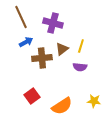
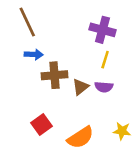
purple cross: (53, 23) -> (103, 30), moved
blue arrow: (26, 42) -> (34, 54), turned 32
brown triangle: (62, 49) -> (80, 87), moved

